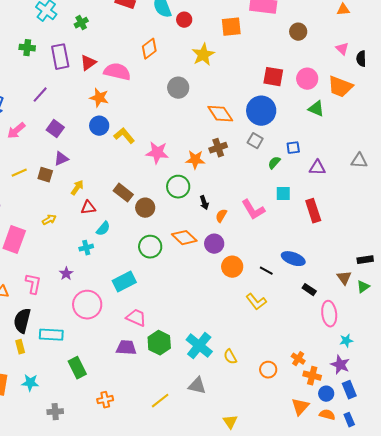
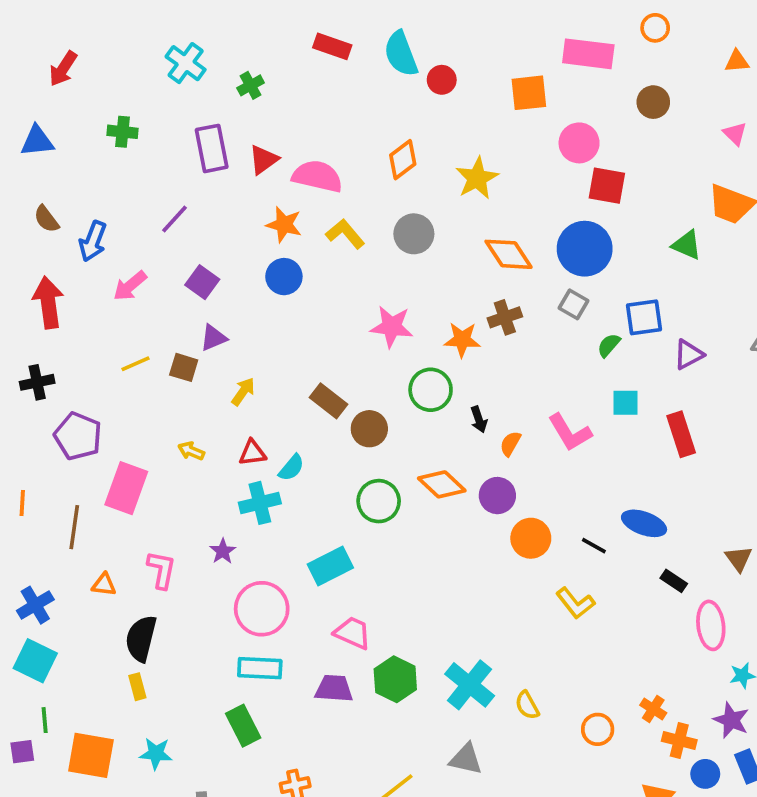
green cross: (27, 48) -> (122, 132), moved
orange diamond: (149, 49) -> (403, 160), moved
yellow star: (203, 55) -> (477, 178), moved
pink circle: (307, 79) -> (579, 143), moved
gray circle: (178, 88) -> (414, 234), moved
yellow L-shape: (124, 136) -> (345, 234), moved
blue square: (293, 148) -> (644, 317), size x1.5
purple triangle: (317, 168) -> (689, 354), turned -30
red triangle: (88, 208) -> (252, 453), moved
yellow arrow: (49, 220) -> (191, 451), turned -128
cyan cross: (86, 248) -> (260, 503), size x1.5
cyan rectangle: (51, 335) -> (260, 668), moved

